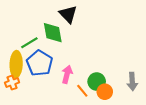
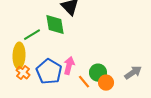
blue pentagon: (40, 63) -> (49, 72), moved
gray arrow: (132, 82) -> (133, 73), turned -120
orange cross: (12, 83) -> (23, 73), moved, turned -32

